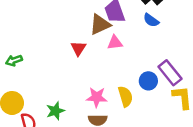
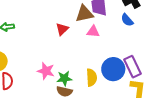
blue circle: (148, 81) -> (113, 69), size x1.5
pink star: (97, 97) -> (46, 71), moved
green star: (55, 111) -> (64, 78), moved

